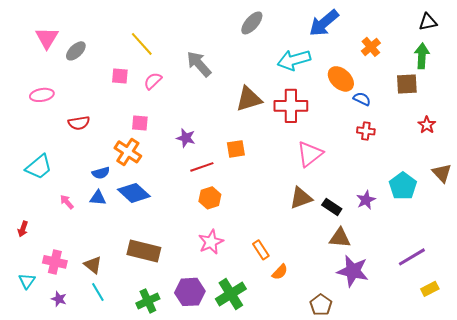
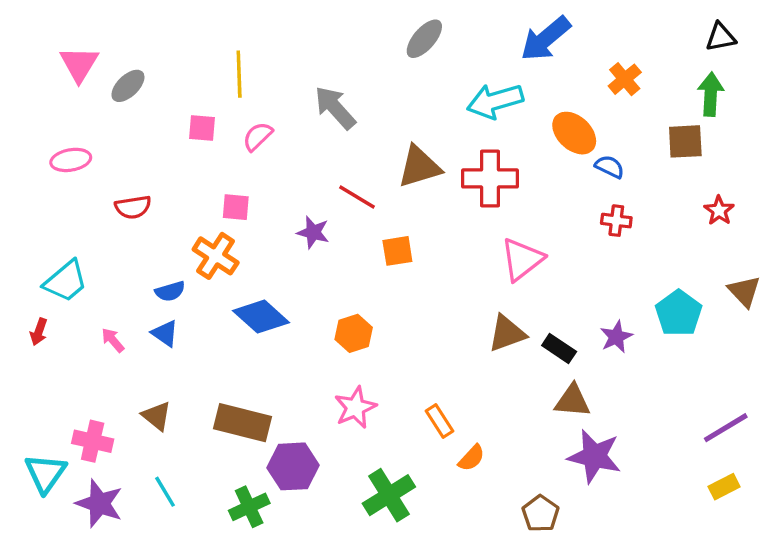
yellow line: (142, 44) -> (239, 74), turned 40
red line: (202, 167) -> (357, 197), moved, turned 50
blue diamond: (134, 193) -> (261, 317), moved
blue triangle: (98, 198) -> (165, 333), turned 30
red arrow: (23, 229) -> (39, 332), moved
purple line: (412, 257) -> (726, 428), moved
brown triangle: (93, 265) -> (157, 416), moved
cyan triangle: (27, 281) -> (45, 473), size x1.5
purple hexagon: (190, 292) -> (293, 466), moved
purple star: (59, 299) -> (99, 503), size x1.8

